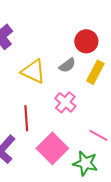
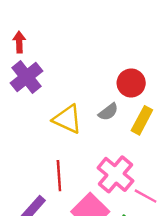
pink cross: (65, 102) -> (115, 174), moved, size x1.4

